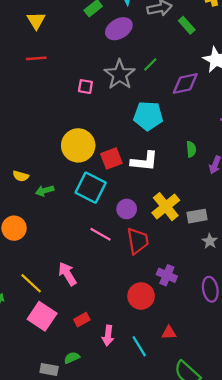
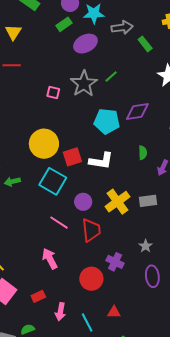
purple diamond: (185, 83) -> (137, 112), moved
gray rectangle: (197, 216) -> (148, 201), moved
gray star: (210, 241) -> (146, 246), moved
pink arrow: (67, 274) -> (50, 259), moved

